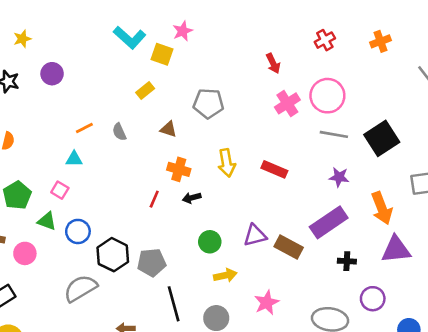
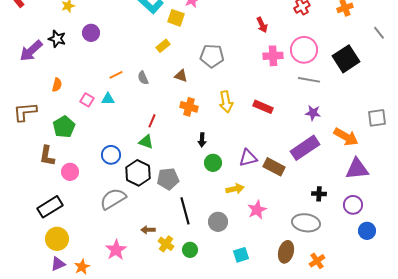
pink cross: (287, 103) -> (273, 56), turned 30
black square: (382, 138) -> (346, 59), moved
pink square: (60, 190) -> (87, 100), moved
black arrow: (192, 198) -> (202, 140), moved, turned -72
red line: (154, 199) -> (152, 121), moved
orange arrow: (382, 208) -> (346, 137), turned -40
green triangle: (47, 221) -> (146, 142), moved
black cross: (347, 261) -> (319, 194), moved
yellow arrow: (225, 275) -> (235, 189), moved
purple circle: (373, 299) -> (353, 205), moved

